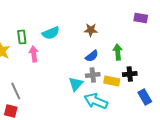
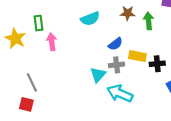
brown star: (91, 30) -> (128, 13), moved
cyan semicircle: (51, 33) -> (90, 19), moved
green arrow: (118, 52) -> (148, 21), moved
yellow rectangle: (112, 81) -> (137, 56), moved

